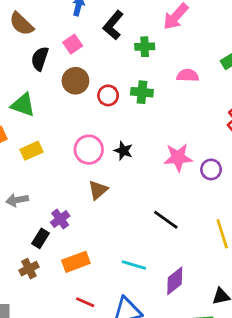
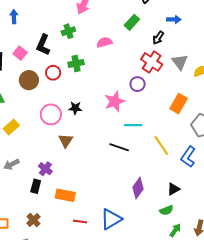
black L-shape: (113, 25) -> (43, 45), moved
pink square: (73, 44) -> (20, 53), moved
brown circle: (75, 81) -> (29, 80), moved
purple circle: (211, 169) -> (138, 84), moved
orange rectangle: (76, 262) -> (65, 195), turned 48
cyan line: (134, 265) -> (133, 125), moved
brown cross: (29, 269) -> (33, 220), moved

